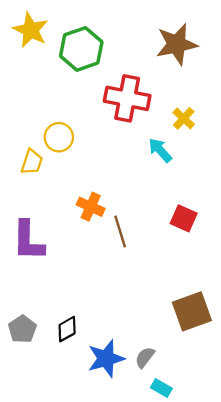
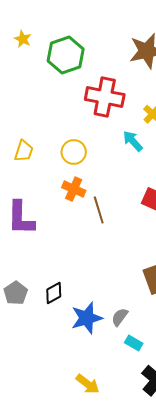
yellow star: (31, 30) -> (23, 39), size x0.6
yellow circle: (59, 137) -> (74, 152), moved

